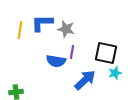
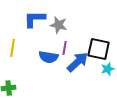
yellow line: (20, 30) -> (13, 48), moved
blue arrow: (85, 80) -> (78, 62), moved

